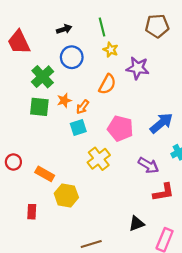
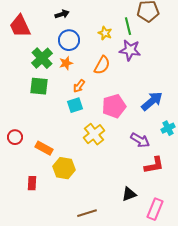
green line: (102, 27) -> (128, 26), moved
orange star: (64, 100) -> (66, 63), moved
pink pentagon: (120, 129) -> (114, 106), turned -30

